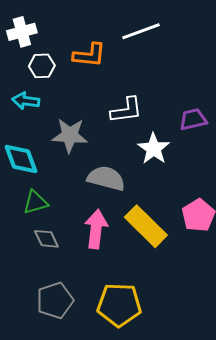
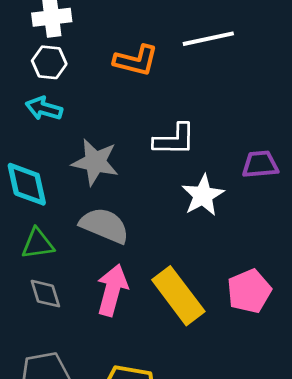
white hexagon: (42, 66) -> (49, 62), moved
gray semicircle: (106, 178) -> (104, 225), moved

